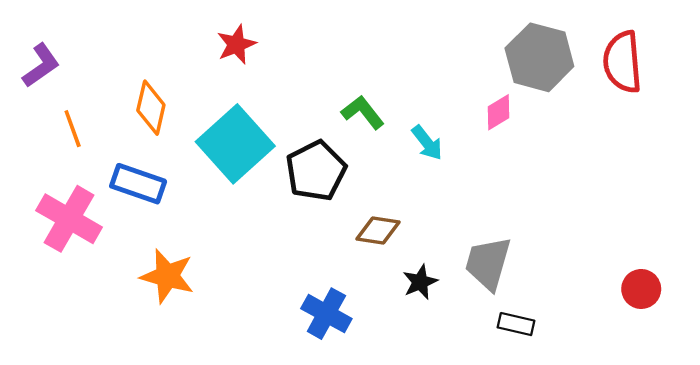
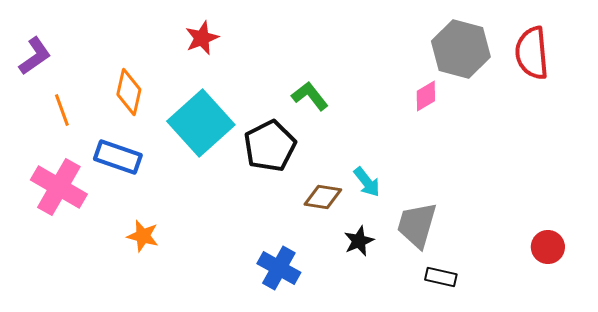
cyan arrow: (427, 143) -> (367, 182), moved
orange star: (167, 276) -> (143, 236), size x0.7

